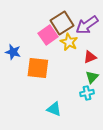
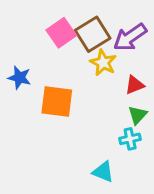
pink square: (48, 35) -> (61, 33), moved
cyan triangle: (54, 109) -> (103, 172), moved

